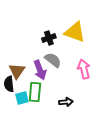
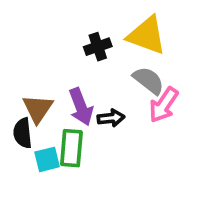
gray semicircle: (53, 60) -> (149, 80), moved
pink arrow: (84, 69) -> (164, 105), turned -132
black arrow: (66, 102) -> (111, 118), moved

